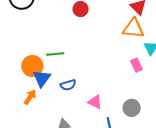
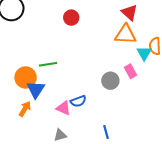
blue semicircle: (68, 85) -> (78, 101), moved
pink triangle: (95, 102) -> (63, 108), moved
gray circle: (132, 108) -> (110, 81), moved

